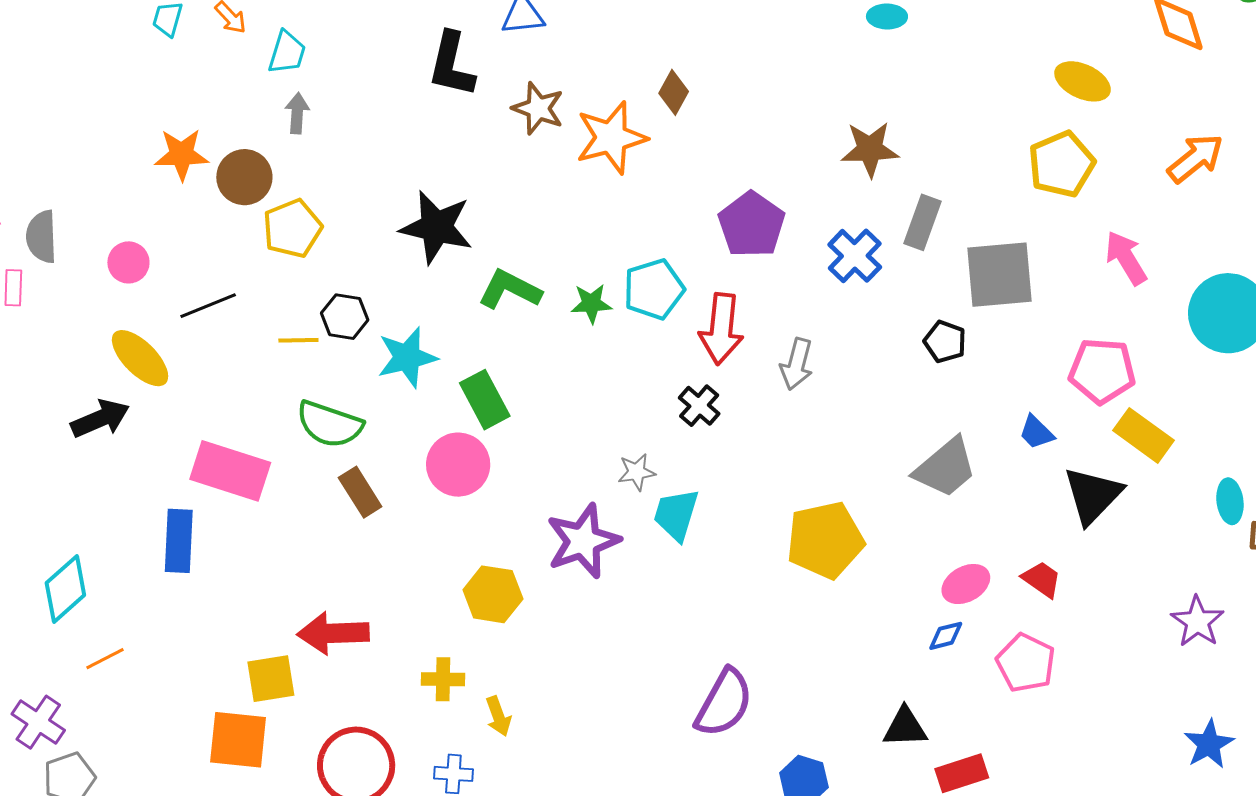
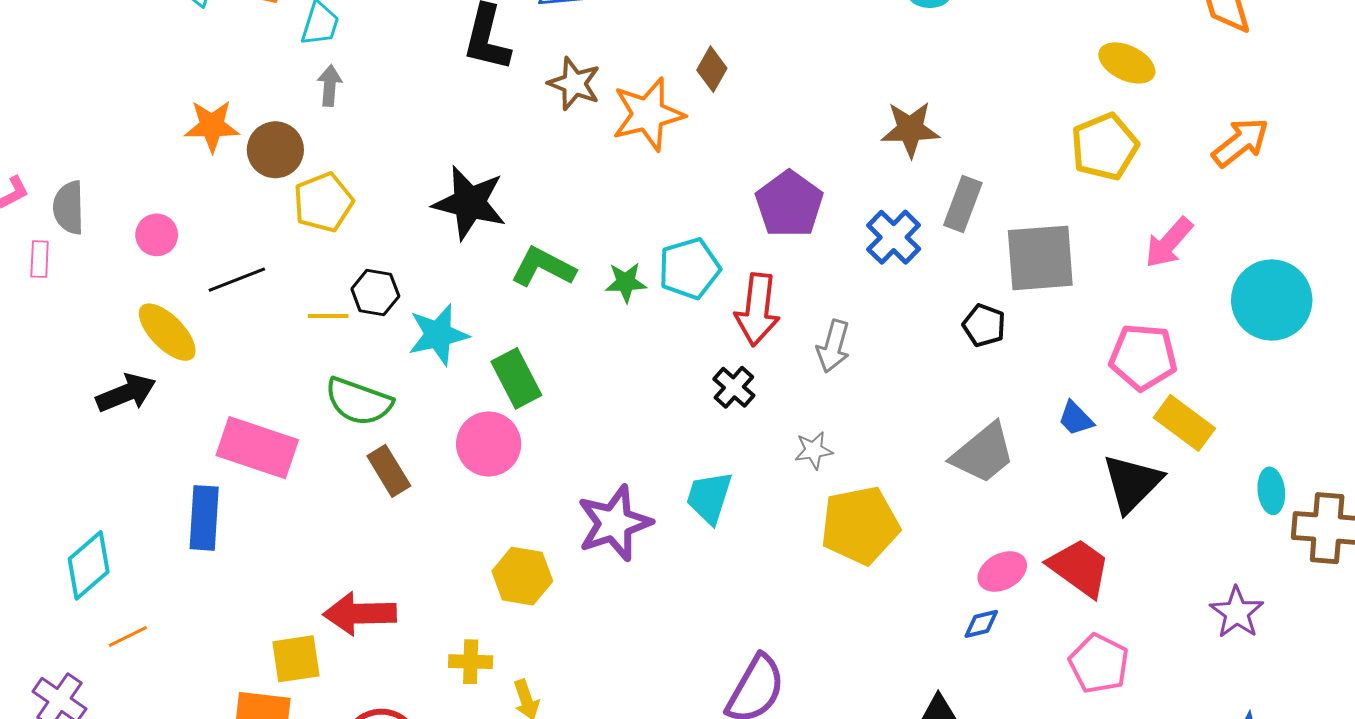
pink arrow: (1126, 258) -> (1169, 243), turned -108
gray star: (637, 472) -> (814, 450), moved
red trapezoid: (1042, 579) -> (1079, 568), size x1.6
pink pentagon: (1026, 663) -> (1099, 664), moved

